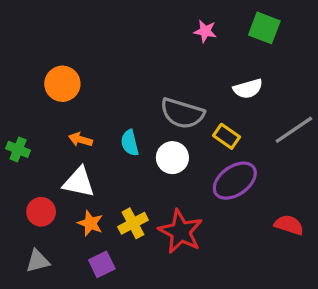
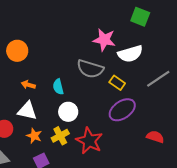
pink star: (205, 31) -> (104, 40), moved, size x1.6
white semicircle: (248, 89) -> (130, 54), size x1.4
white circle: (172, 158) -> (68, 112), moved

